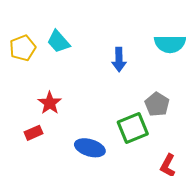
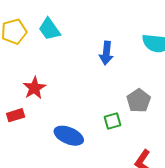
green square: (133, 128) -> (112, 121), size x0.6

